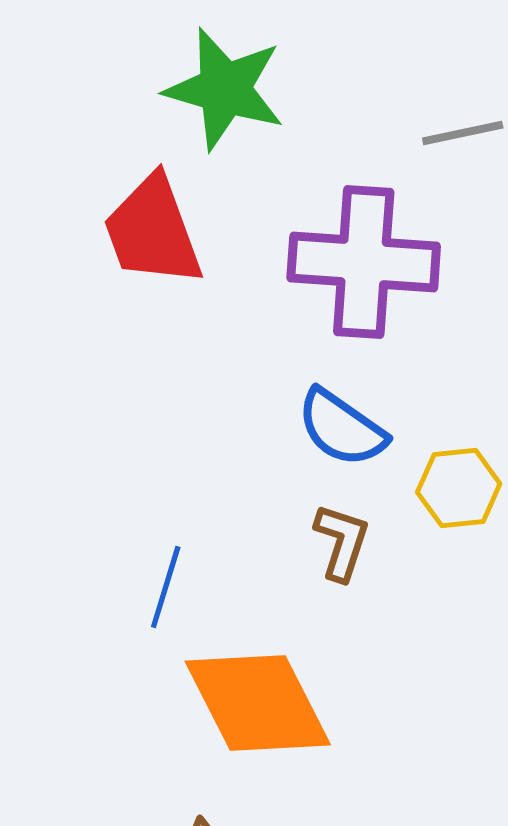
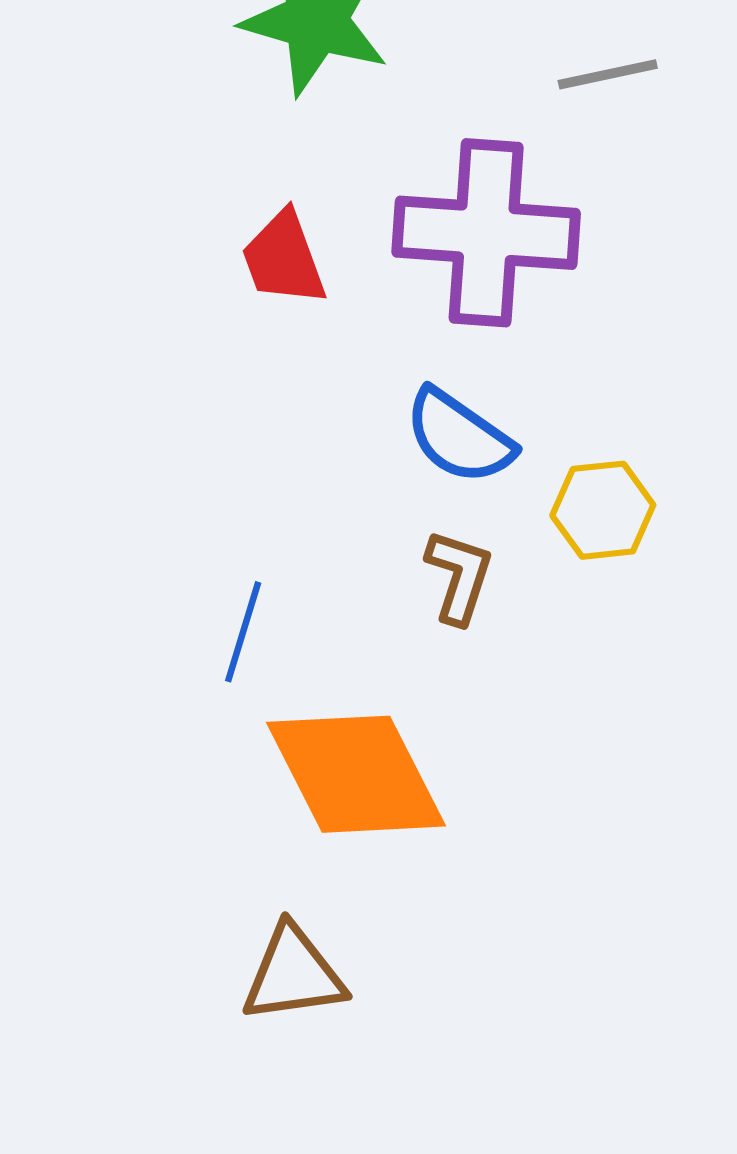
red trapezoid: (153, 231) -> (284, 259), moved, size x0.7

